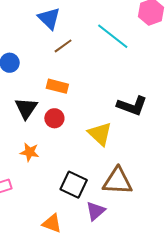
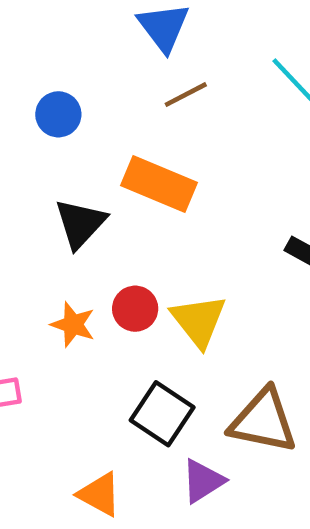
orange rectangle: (57, 86) -> (159, 184), size x1.4
red circle: (54, 118) -> (135, 309), moved
yellow triangle: (100, 134) -> (199, 321), moved

